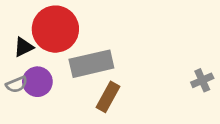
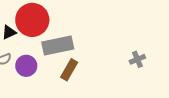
purple circle: (37, 82) -> (26, 66), moved

